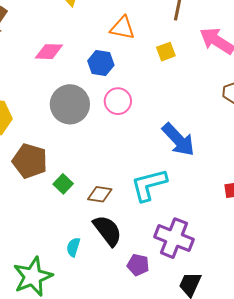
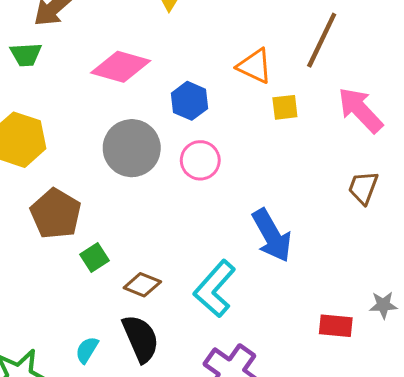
orange triangle: (122, 28) -> (255, 66), moved
pink diamond: (49, 52) -> (121, 67), size x1.4
cyan L-shape: (149, 185) -> (215, 289), turned -48

